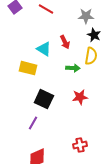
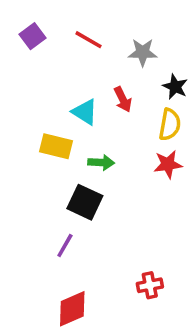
gray star: (86, 16) -> (143, 52), moved
green arrow: (73, 68) -> (101, 162), moved
red star: (80, 97) -> (168, 164), moved

